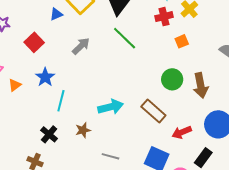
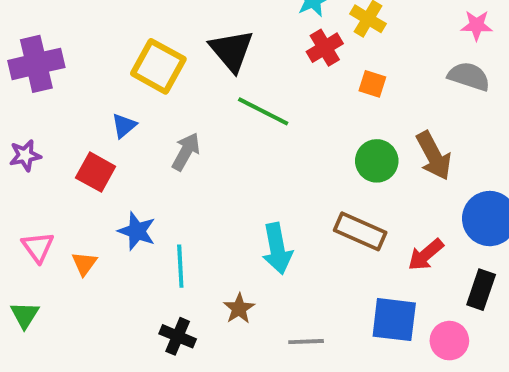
blue triangle: (56, 14) -> (124, 126), moved
orange square: (182, 41) -> (372, 84), turned -32
cyan arrow: (111, 107) -> (277, 249), turned 110

